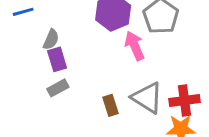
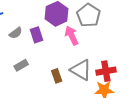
gray semicircle: (51, 39) -> (16, 33), turned 32
purple rectangle: (57, 59) -> (37, 35), moved

